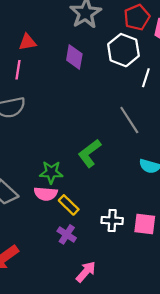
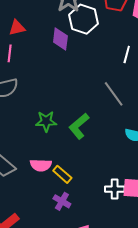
white hexagon: (123, 50) -> (83, 19), moved
green star: (51, 172) -> (46, 121), moved
white cross: (112, 221) -> (115, 189), moved

